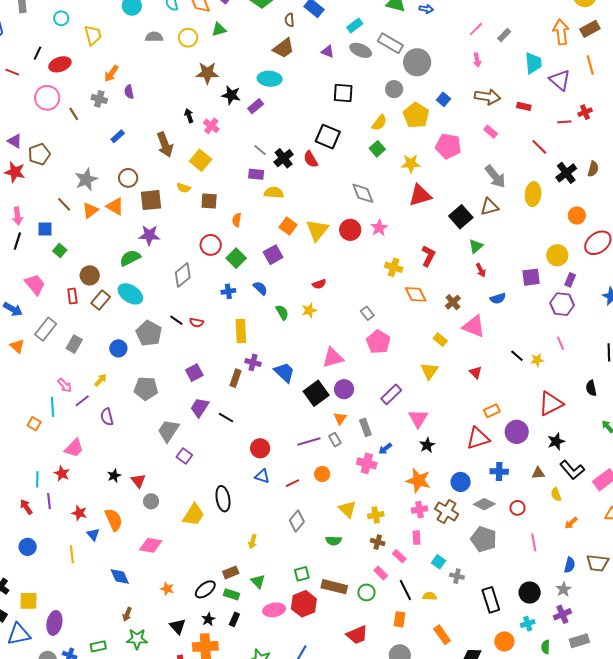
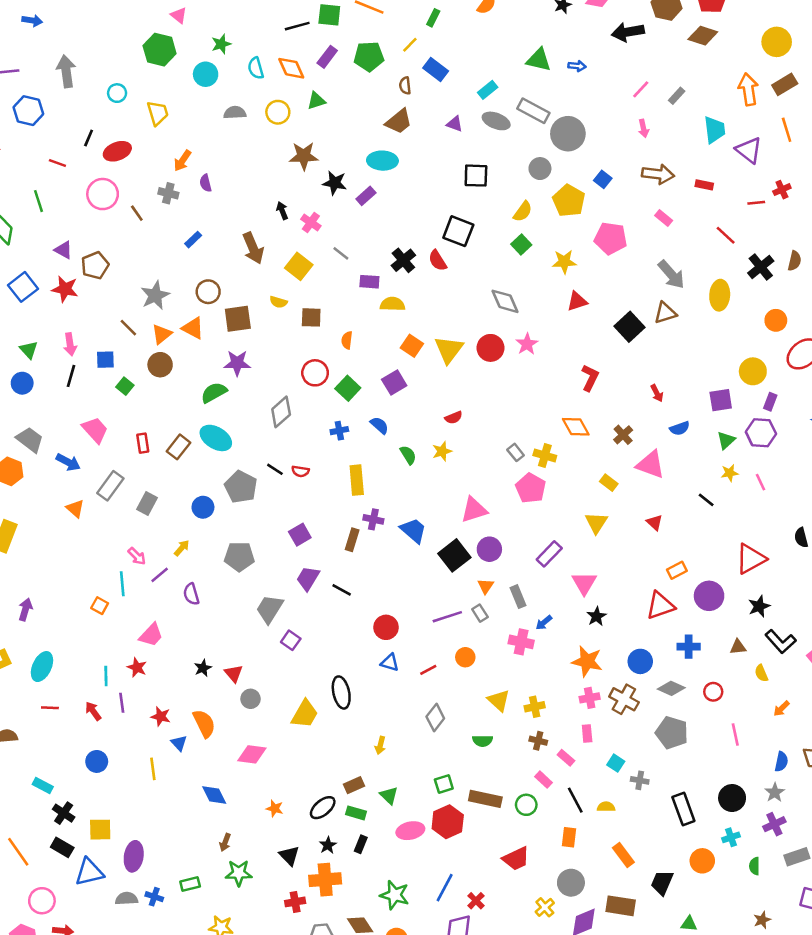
gray line: (260, 150) -> (341, 253), moved
red triangle: (420, 195) -> (577, 301), size x0.7
green triangle: (476, 246) -> (726, 440), moved
yellow cross: (394, 267) -> (545, 455), moved
brown circle: (90, 275) -> (160, 365), moved
yellow star: (537, 360) -> (730, 473), moved

